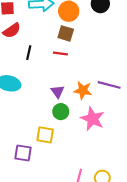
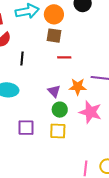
red line: (60, 53) -> (64, 57), moved
yellow square: (45, 135) -> (58, 131), moved
purple square: (23, 153) -> (26, 128), moved

